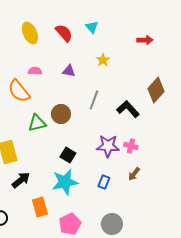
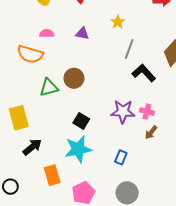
orange semicircle: (19, 91) -> (30, 54), turned -35
gray line: (94, 100) -> (129, 49), moved
brown arrow: (134, 174) -> (151, 132), moved
blue rectangle: (104, 182) -> (121, 157), moved

